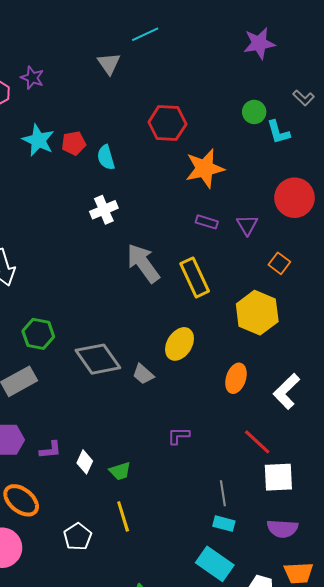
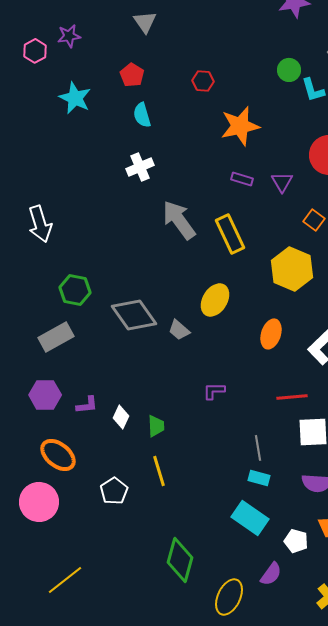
purple star: (32, 78) -> (69, 36), turned -30
red hexagon: (167, 123) -> (203, 81), size x0.6
red pentagon: (74, 143) -> (132, 75), moved, turned -30
red line: (257, 442) -> (292, 397), turned -48
green trapezoid: (120, 471) -> (156, 426), turned -75

